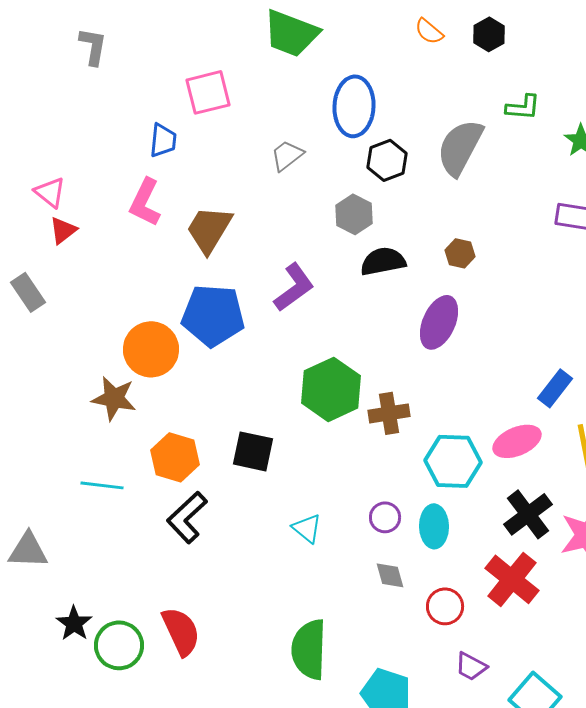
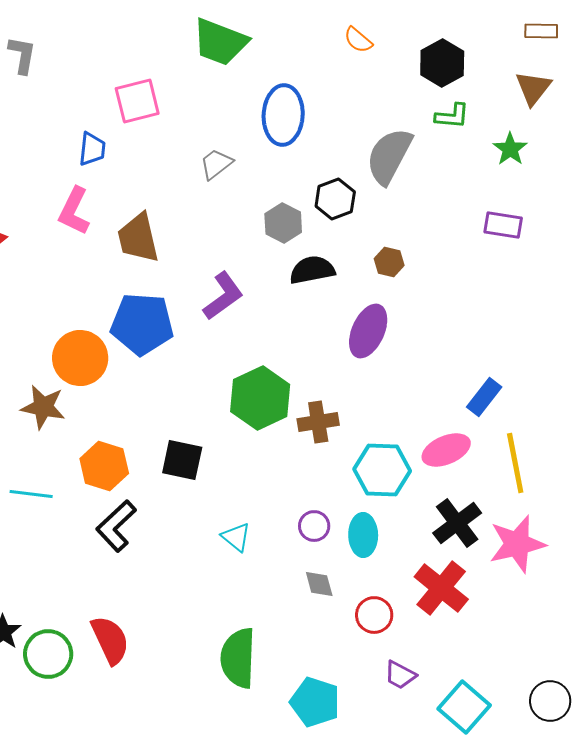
black hexagon: (489, 34) -> (442, 63), moved, size x1.4
black hexagon: (387, 160) -> (335, 199), moved
brown trapezoid: (209, 229) -> (138, 238), turned -44

